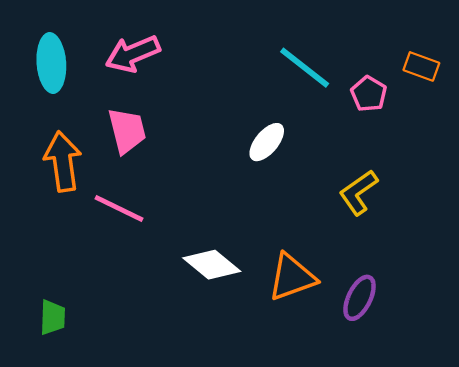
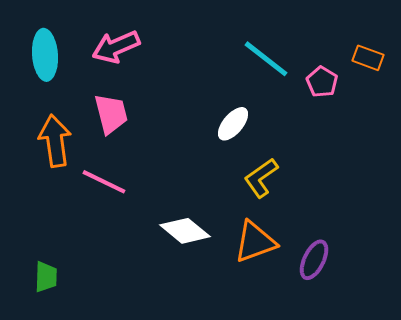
yellow L-shape: (358, 192) -> (261, 178), moved

